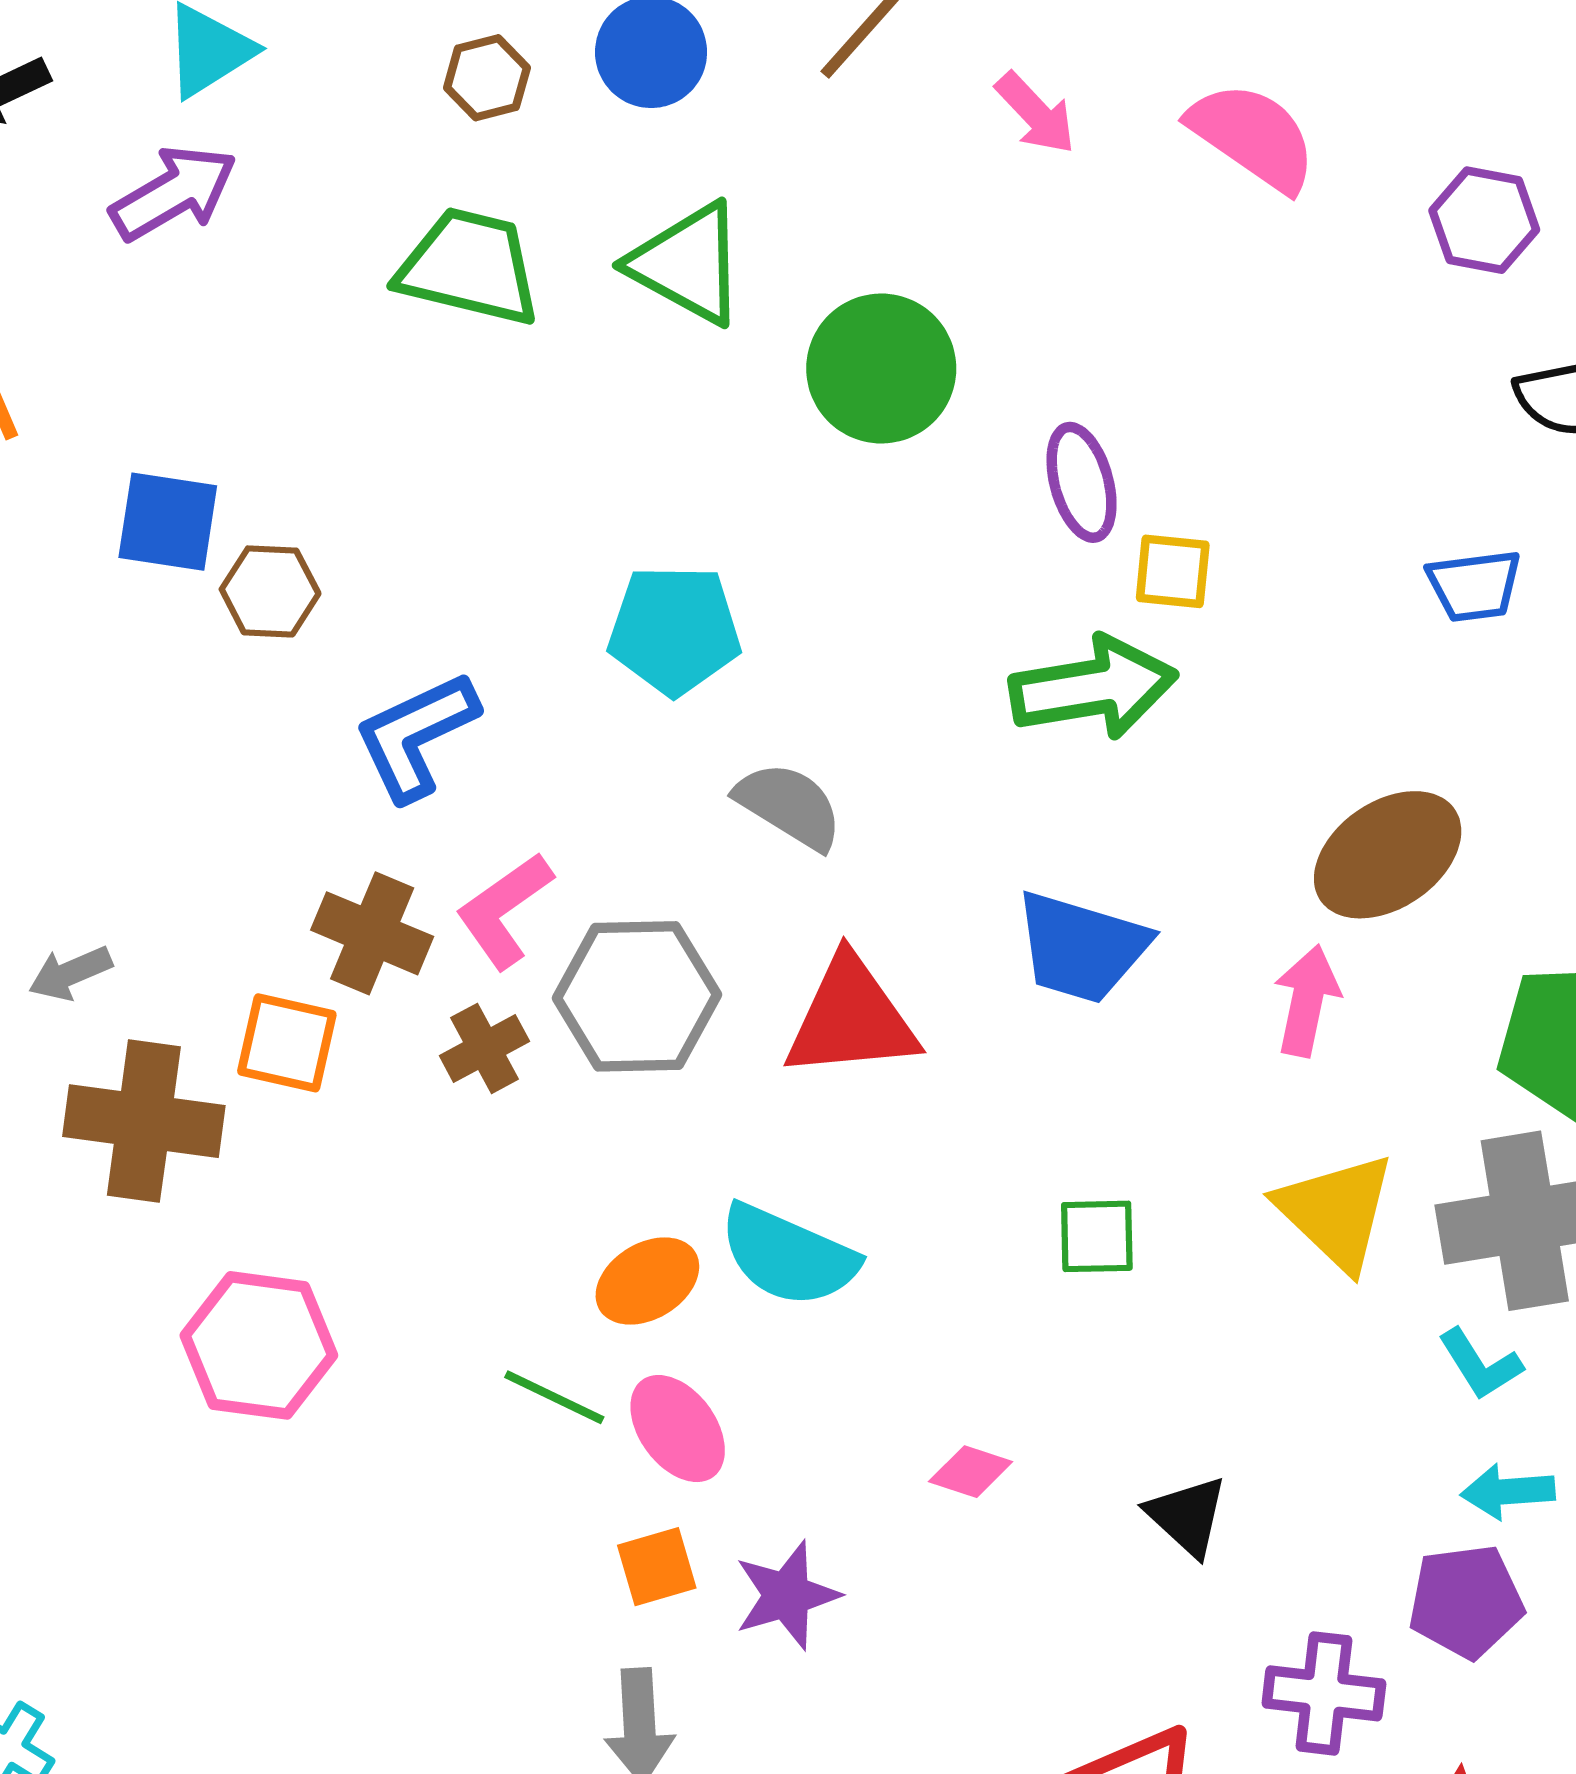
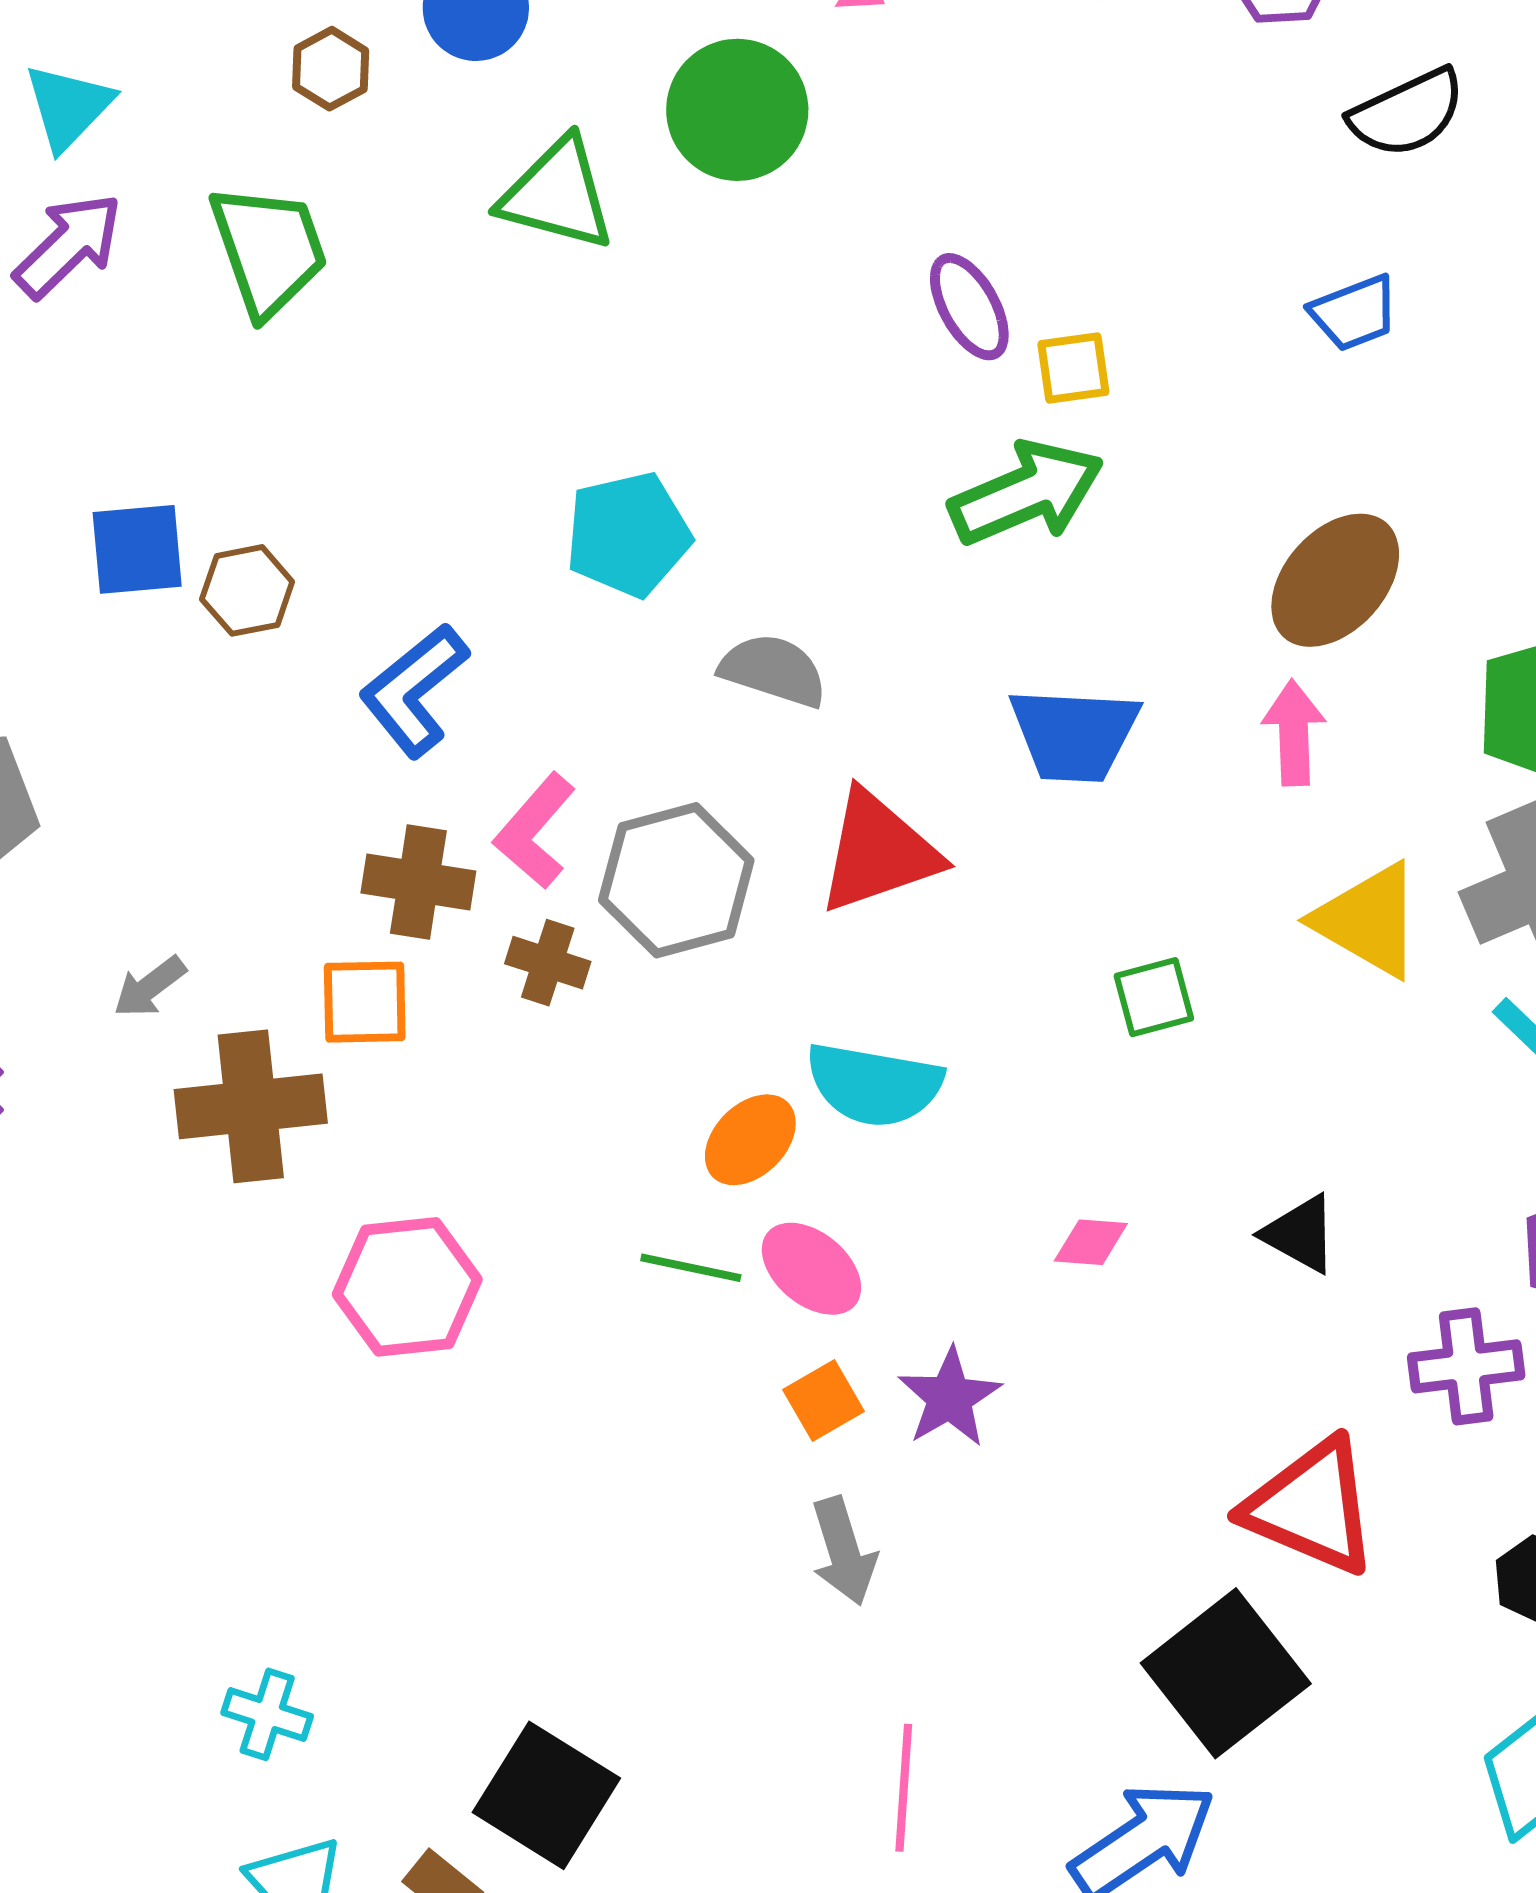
green trapezoid: (469, 267) -> (268, 250), moved, turned 71
green circle: (881, 369) -> (737, 110), moved
brown cross: (484, 1048) -> (548, 963), turned -30

